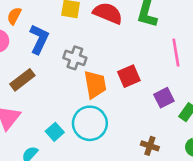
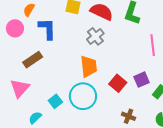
blue L-shape: (39, 39) -> (47, 29), turned -30
gray cross: (75, 58) -> (95, 36), moved, turned 30
red square: (129, 76) -> (118, 83), moved, turned -30

